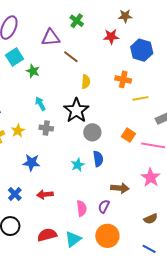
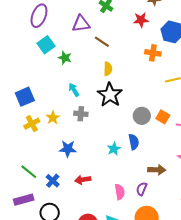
orange cross: (123, 79) -> (153, 53), moved
yellow semicircle: (86, 82) -> (108, 69), moved
gray circle: (92, 132) -> (142, 116), moved

